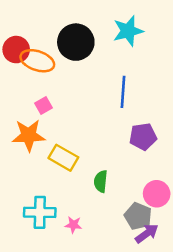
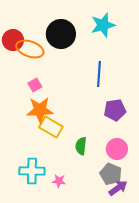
orange star: (29, 135) -> (40, 110), moved
pink circle: (157, 194) -> (117, 149), moved

